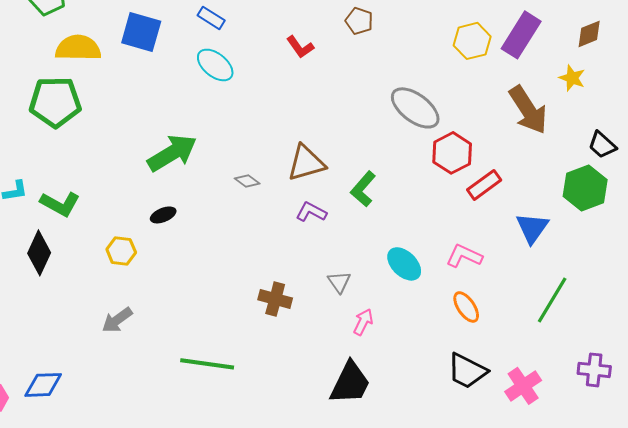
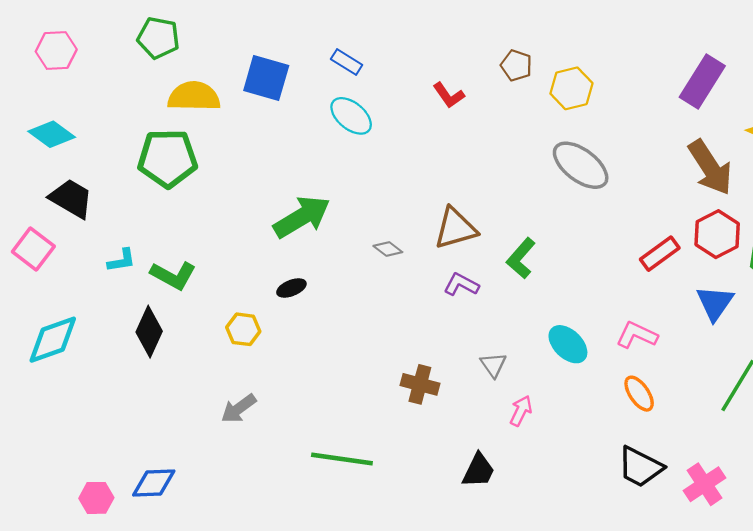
yellow hexagon: (472, 41) -> (571, 88), moved
red hexagon: (452, 153) -> (717, 234), moved
black trapezoid: (350, 383) -> (478, 470), moved, size x0.7

